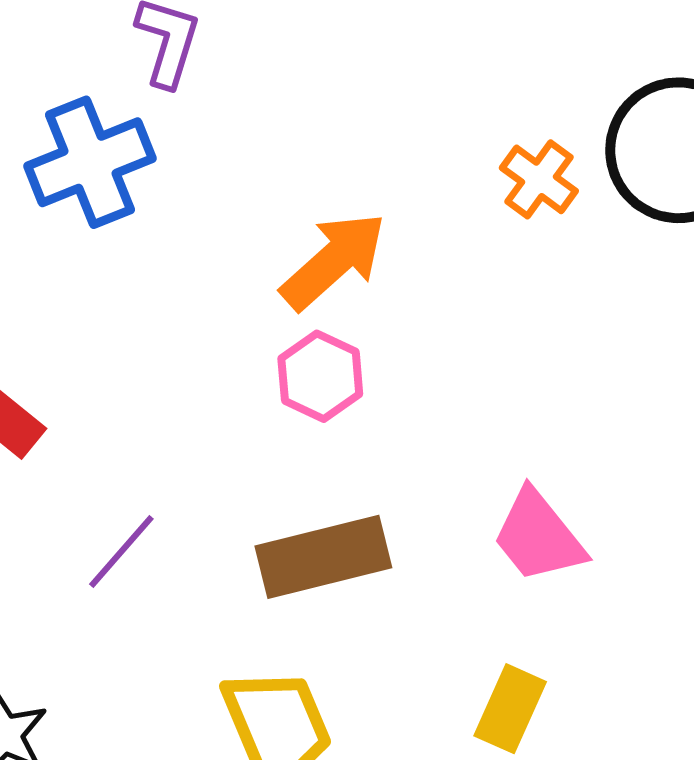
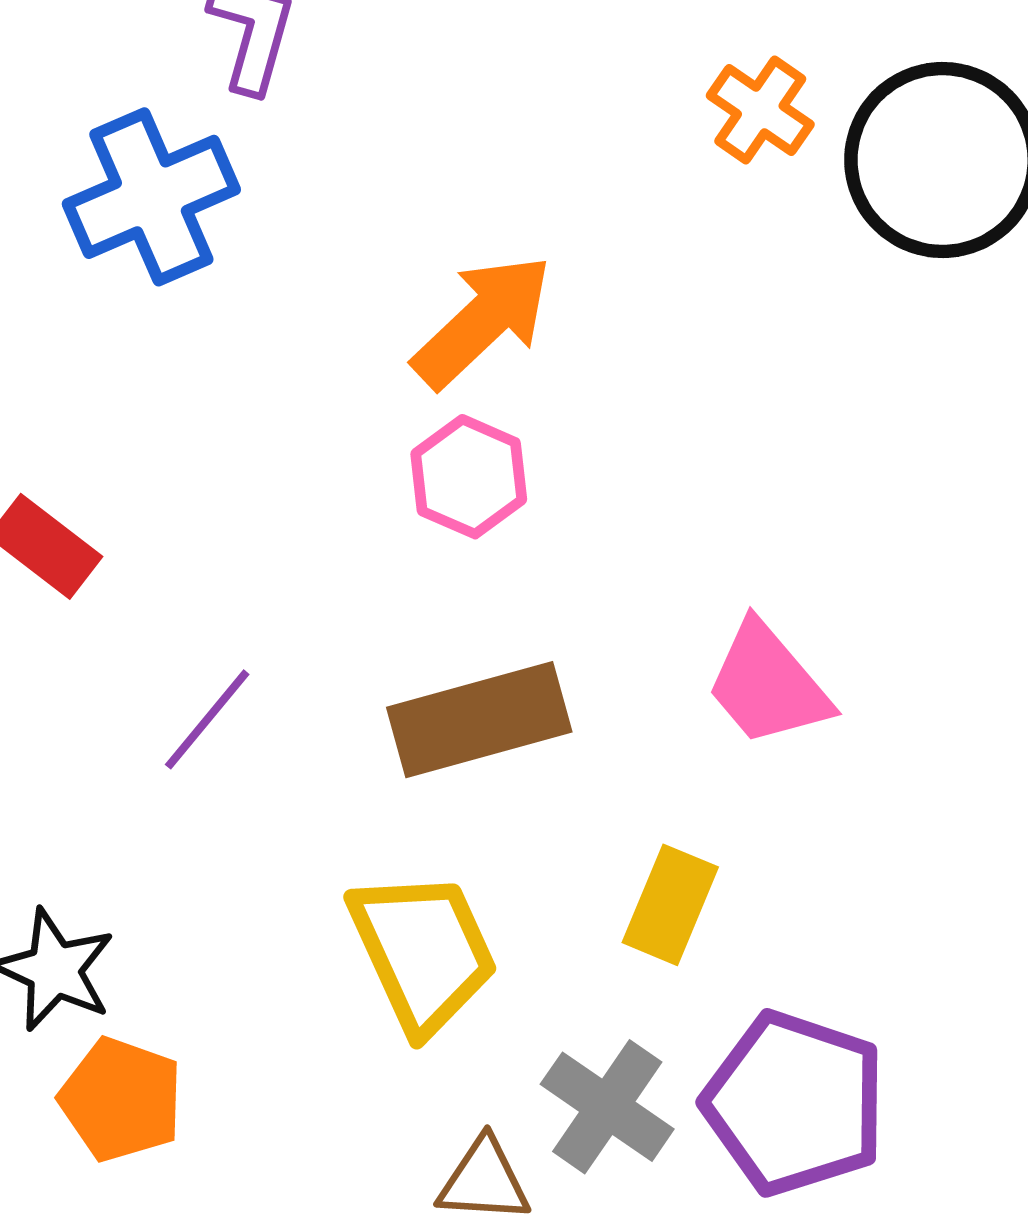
orange cross: (539, 179) -> (760, 110), moved
yellow rectangle: (510, 709) -> (670, 905), moved

